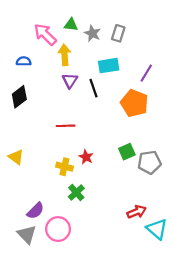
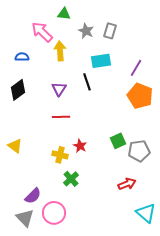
green triangle: (71, 25) -> (64, 14), moved
purple triangle: (70, 81) -> (59, 89), moved
orange pentagon: (134, 103) -> (140, 96), moved
red arrow: (137, 212) -> (127, 184), moved

